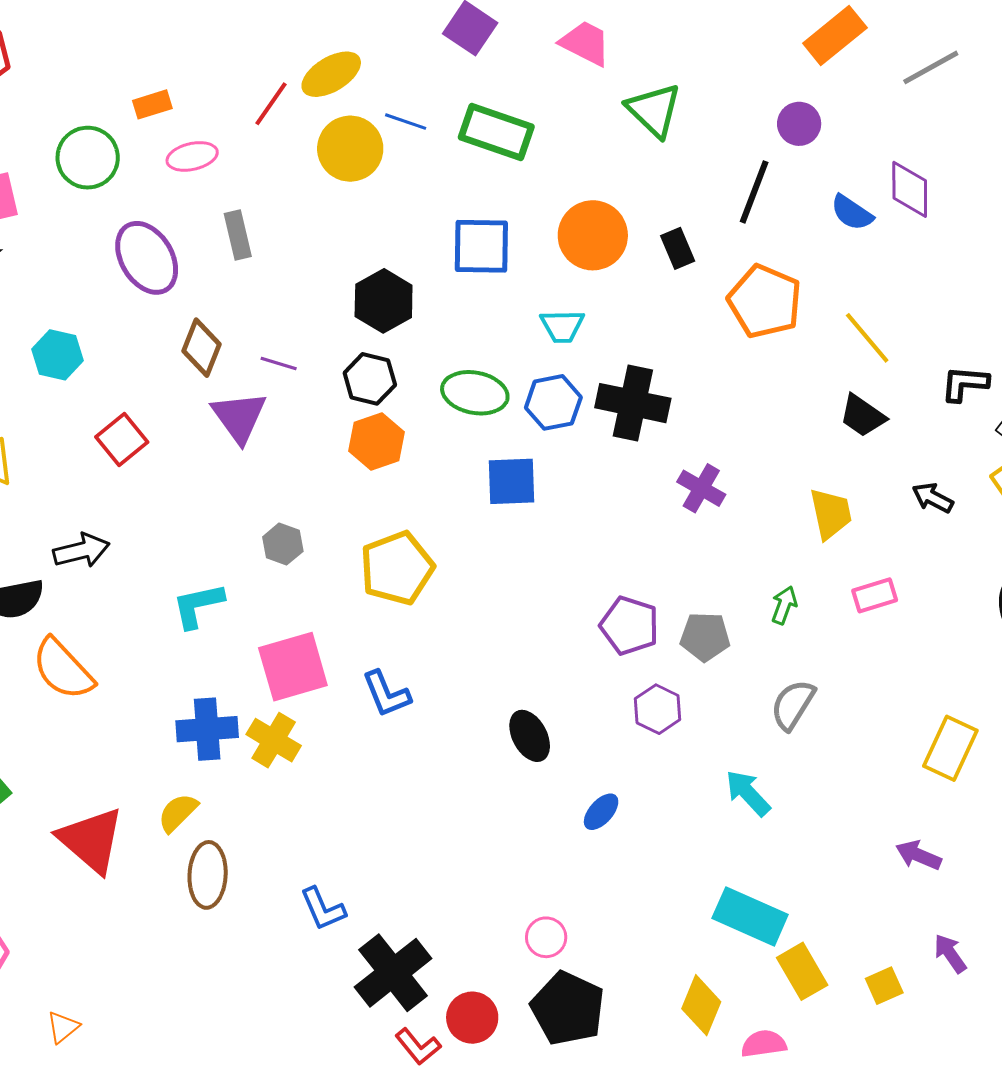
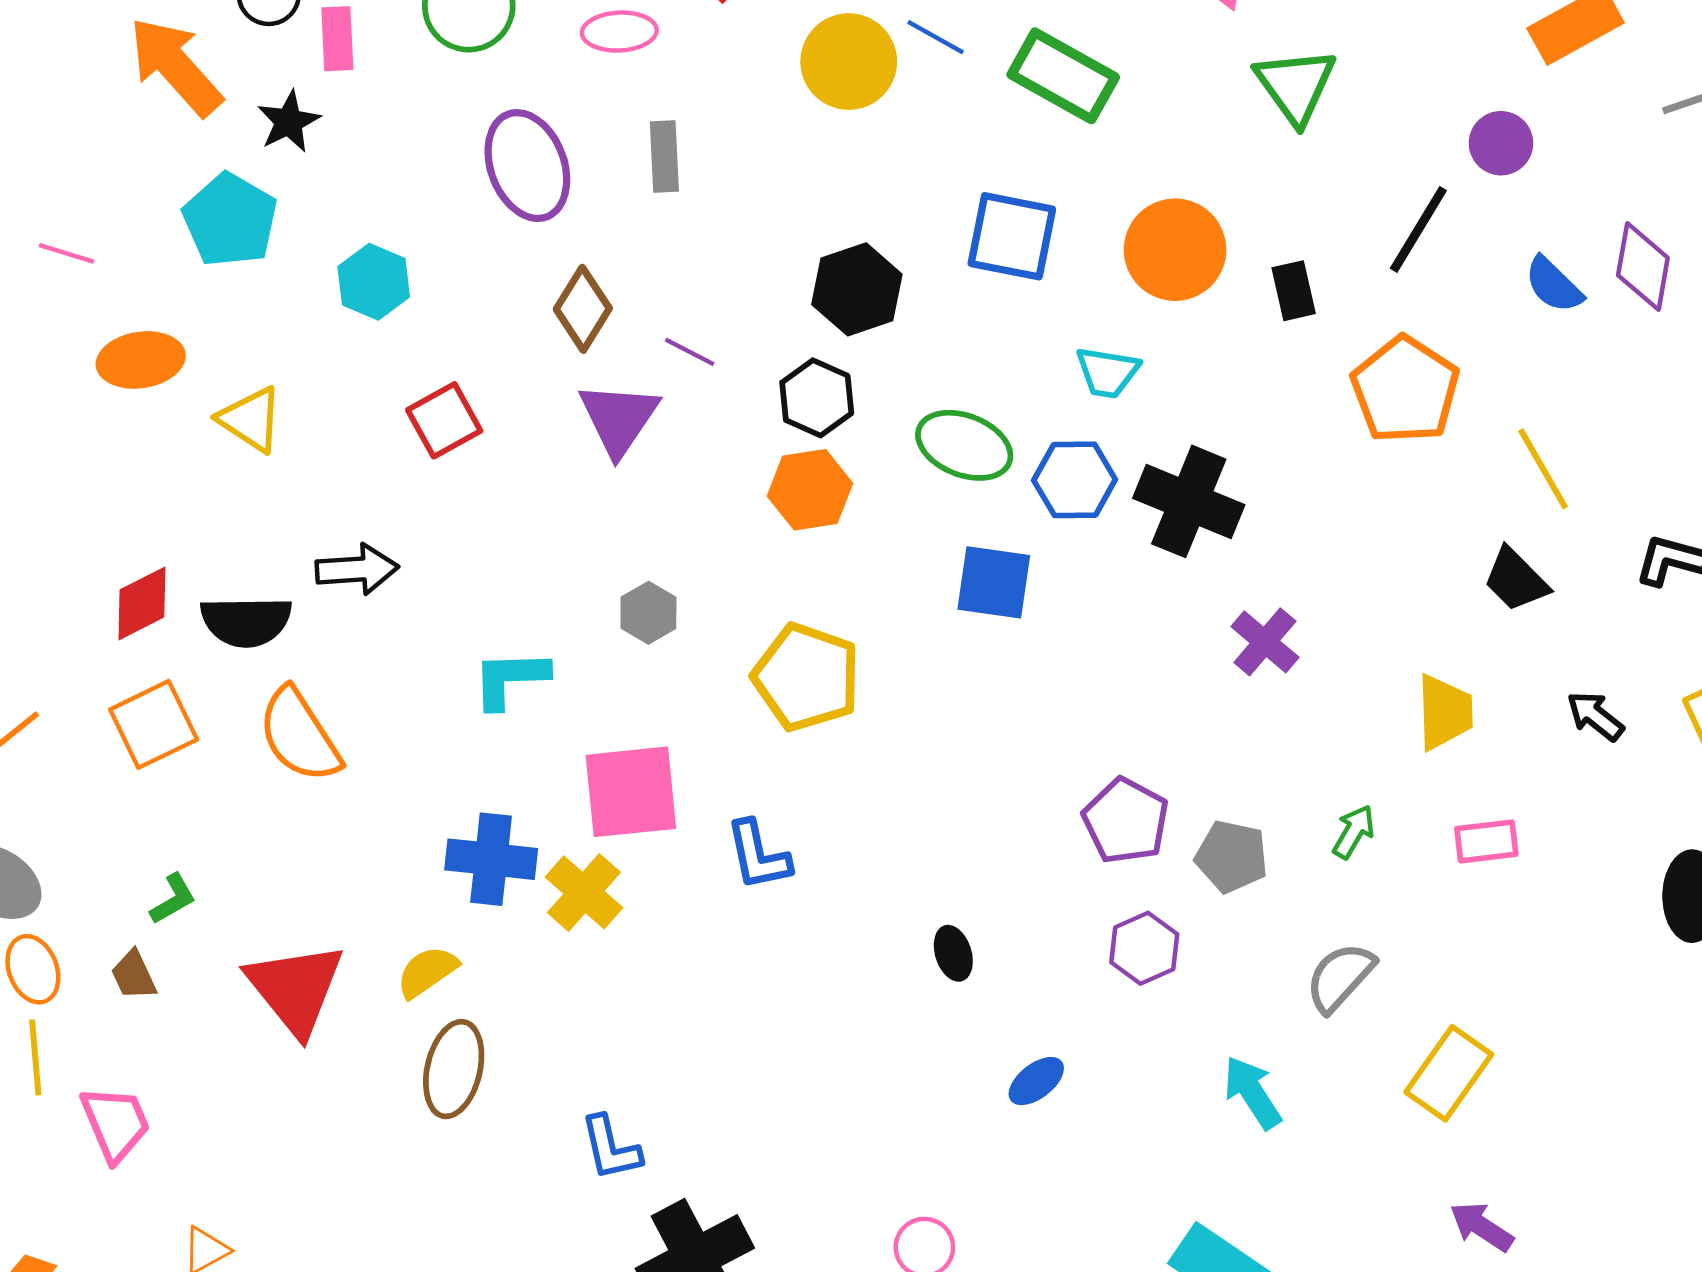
yellow pentagon: (397, 568) -> (806, 677), turned 30
black ellipse: (530, 736) -> (953, 953), size x0.7
yellow rectangle: (950, 748) -> (1449, 1073), moved

